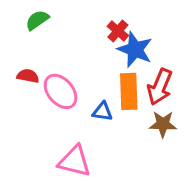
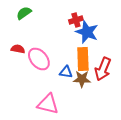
red cross: (118, 31) -> (76, 20), turned 32
red arrow: (160, 87) -> (103, 69), moved
brown star: (163, 124) -> (82, 79), moved

